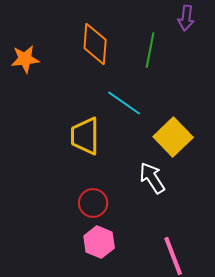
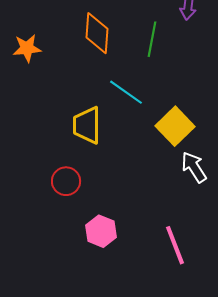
white arrow: (152, 178) -> (194, 167), moved
red circle: (93, 203) -> (66, 181), moved

